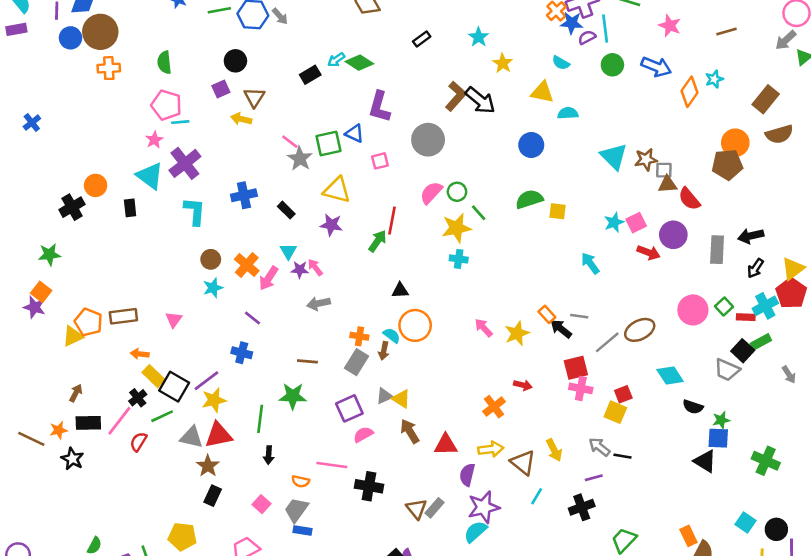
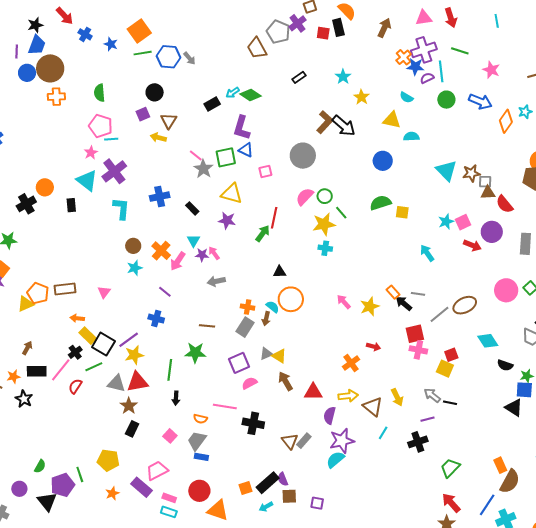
purple L-shape: (379, 107) -> (242, 128), moved

